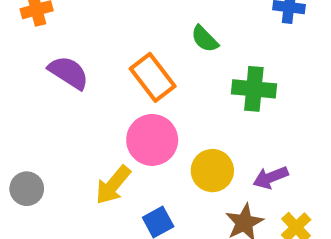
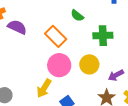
purple semicircle: (69, 72) -> (17, 27), moved
yellow circle: (212, 171) -> (89, 64), moved

